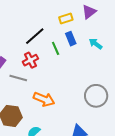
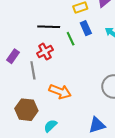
black line: (35, 36) -> (49, 27), turned 45
gray line: (18, 78) -> (33, 70), turned 66

